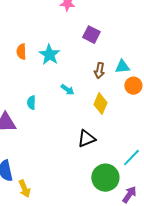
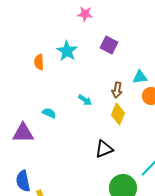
cyan star: (49, 55) -> (67, 51), moved
brown arrow: (99, 71) -> (117, 90), moved
cyan semicircle: (31, 103) -> (49, 113), turned 112

